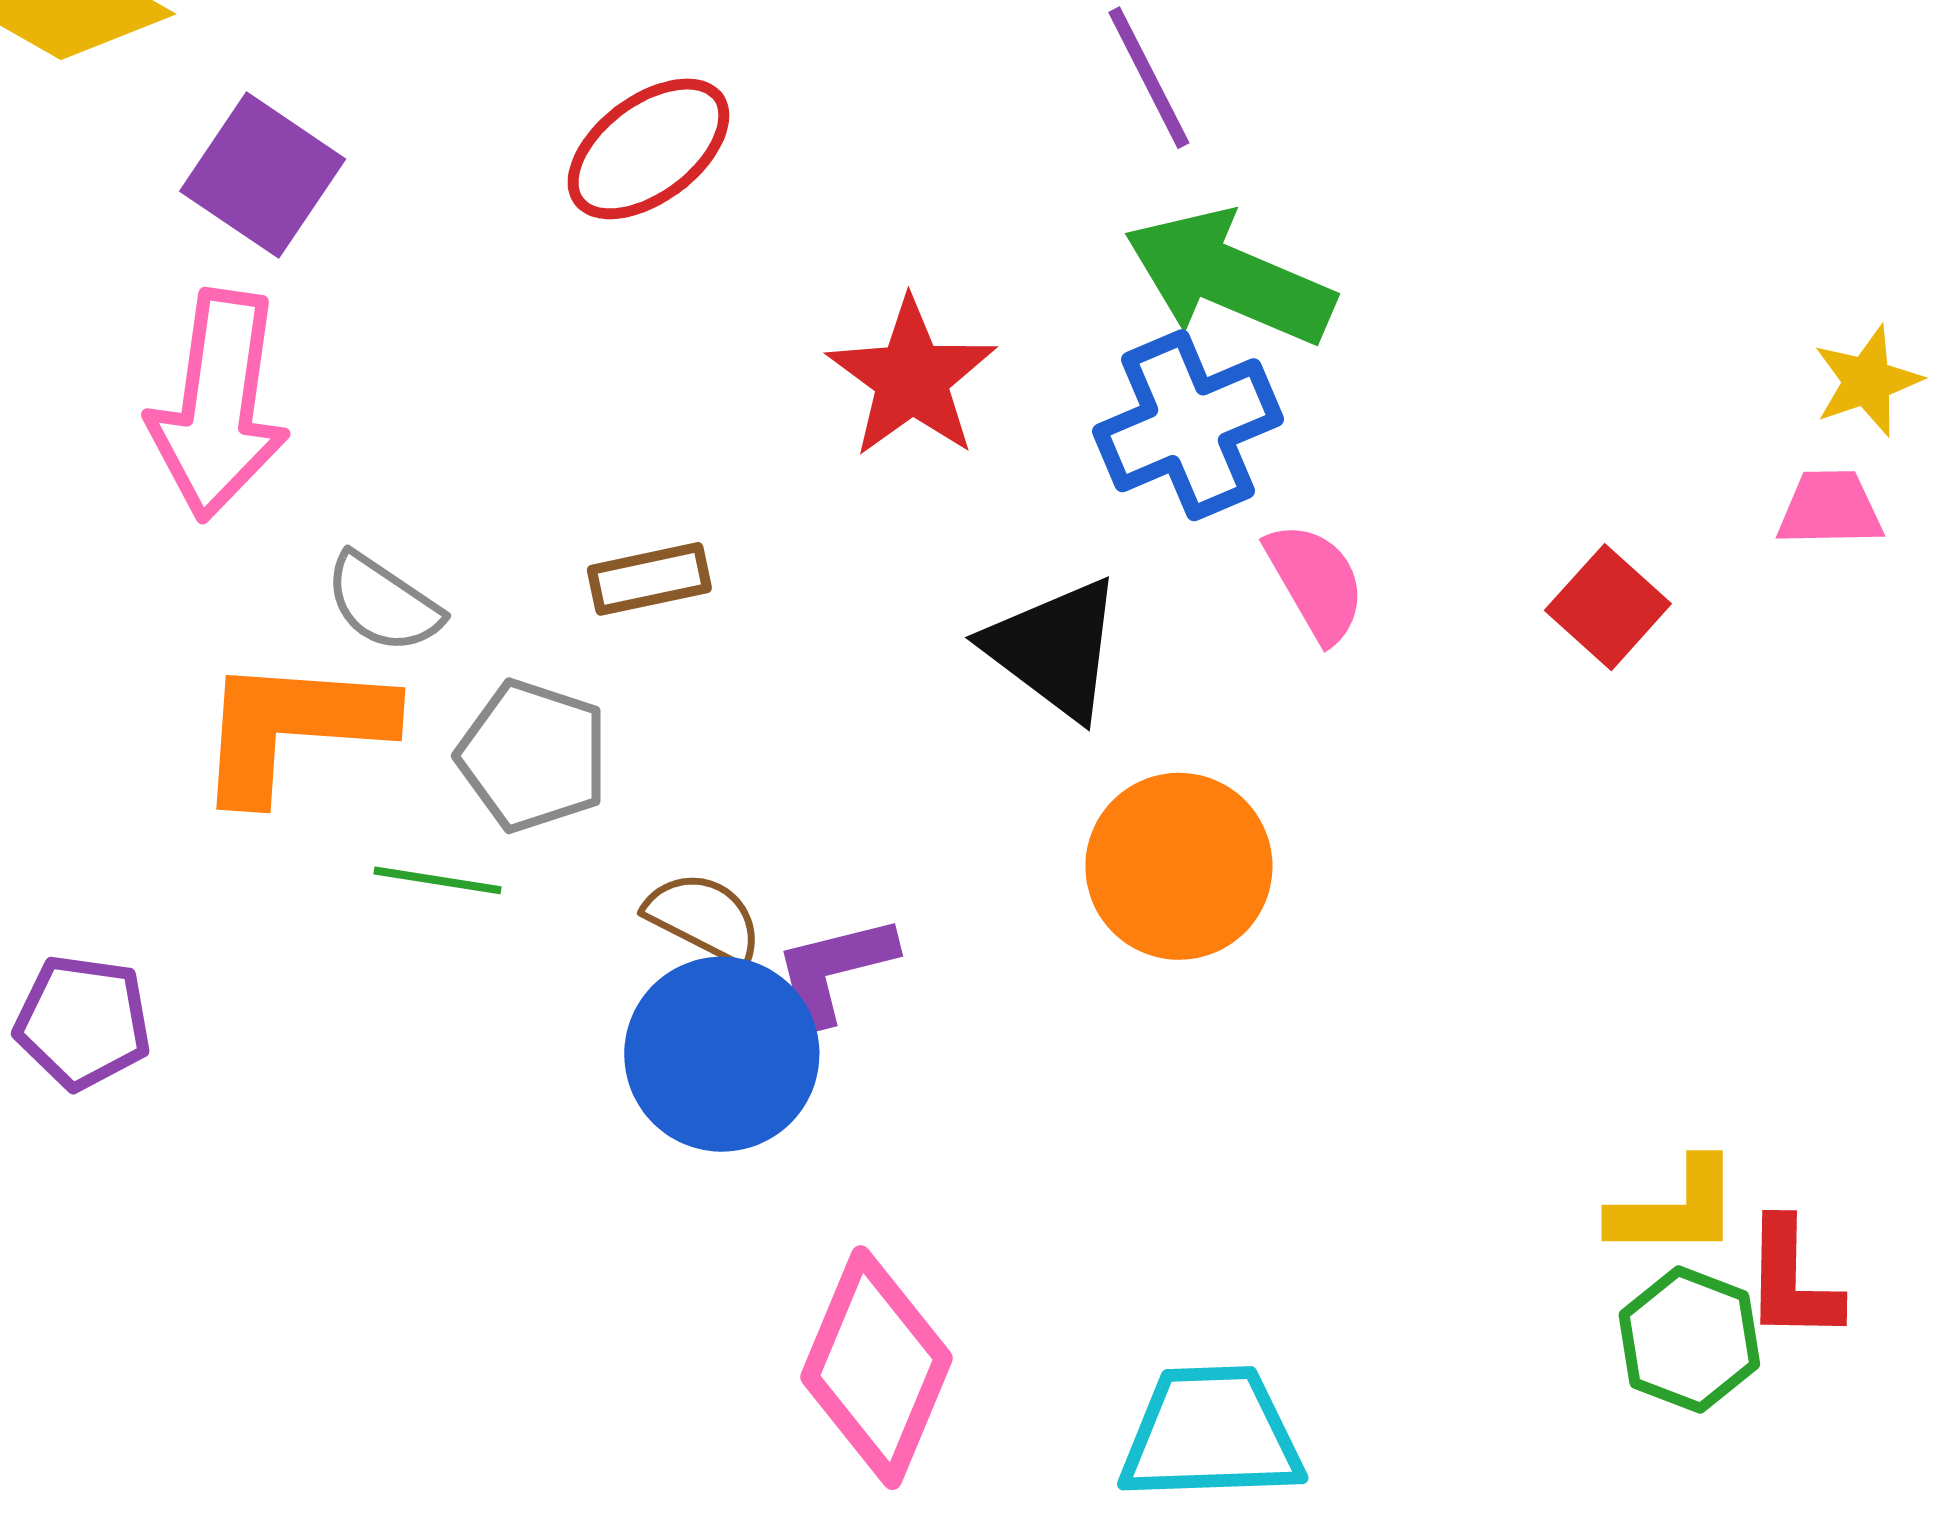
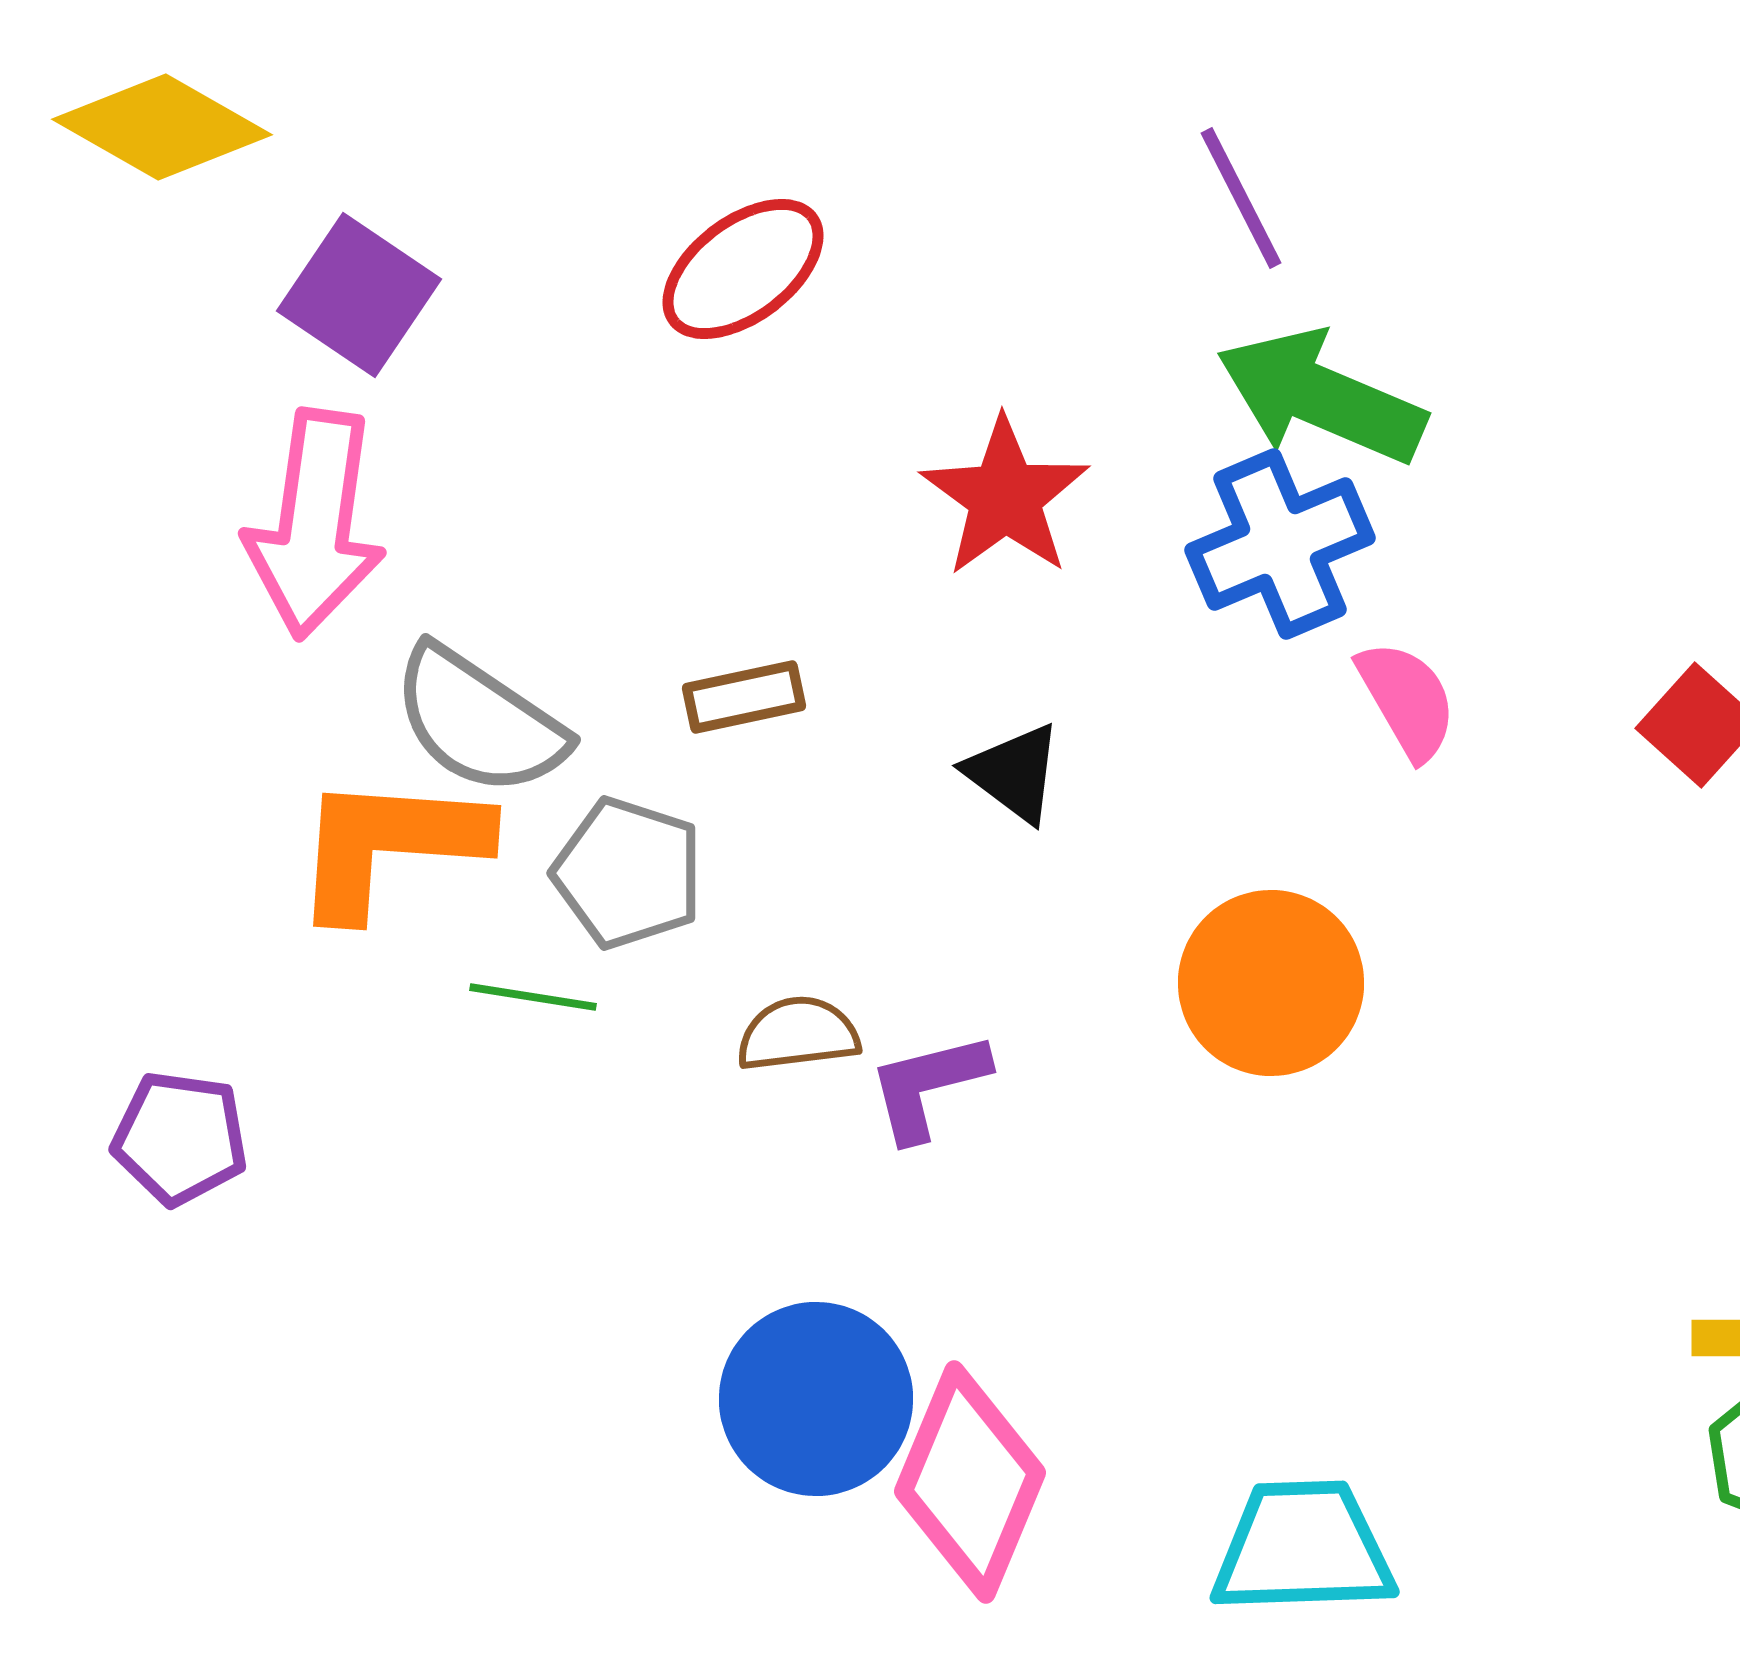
gray semicircle: (383, 603) -> (479, 721), size x1.5
black triangle: (1054, 648) -> (1014, 773), moved, size x0.7
brown semicircle: (704, 918) -> (798, 1034), turned -34
blue circle: (722, 1054) -> (816, 1399), moved

